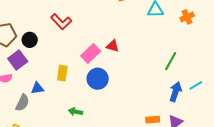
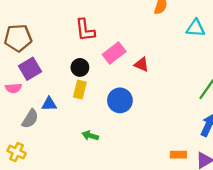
red L-shape: (61, 22) -> (85, 30), turned 30
black circle: (30, 40) -> (80, 67), moved
pink rectangle: (91, 53) -> (114, 53), moved

